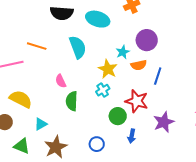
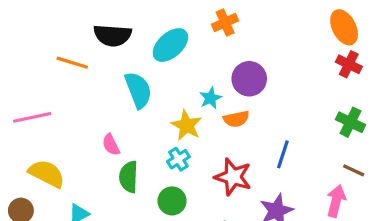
cyan ellipse: (98, 19) -> (170, 45), turned -60
orange line: (37, 46) -> (72, 63), moved
blue line: (158, 76) -> (283, 154), moved
green circle: (118, 116) -> (172, 201), moved

